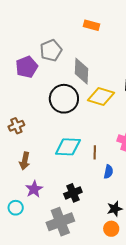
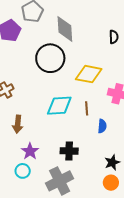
yellow diamond: (101, 97) -> (89, 74), moved
black cross: (73, 193) -> (69, 151), turned 30
cyan circle: (16, 208) -> (23, 171), moved

